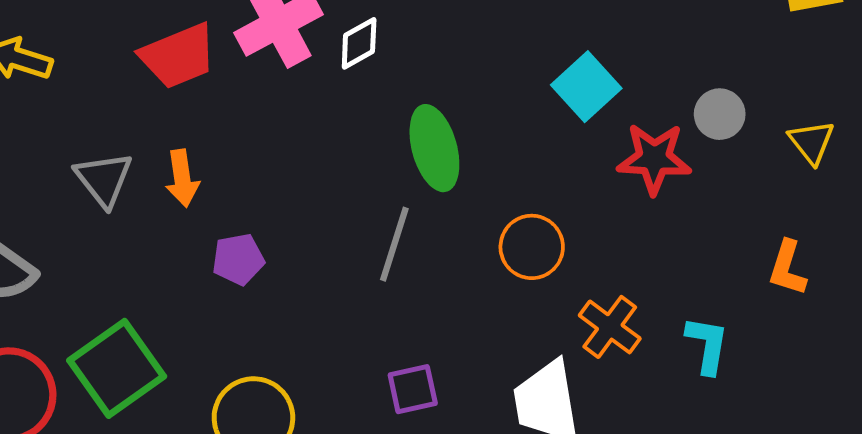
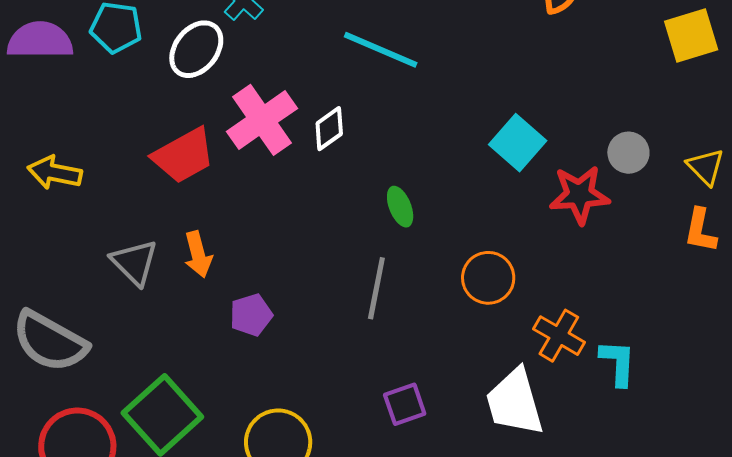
green ellipse: (434, 148) -> (400, 207), size x0.6
orange L-shape: (787, 268) -> (700, 230), moved
cyan L-shape: (707, 345) -> (618, 363), moved

